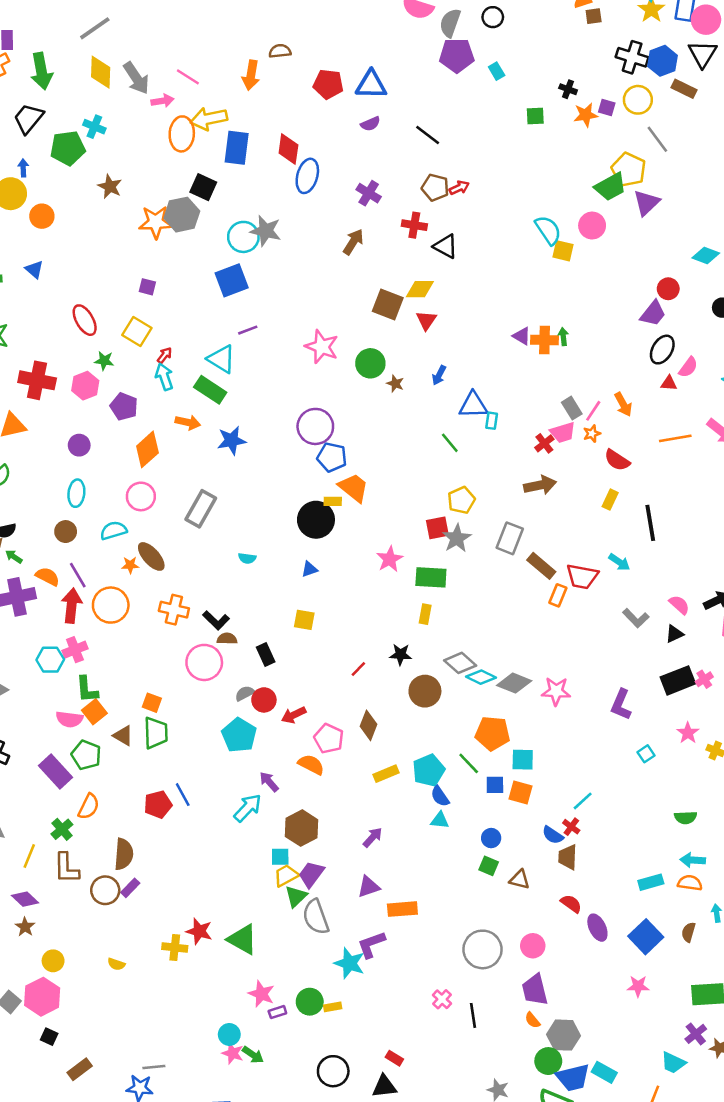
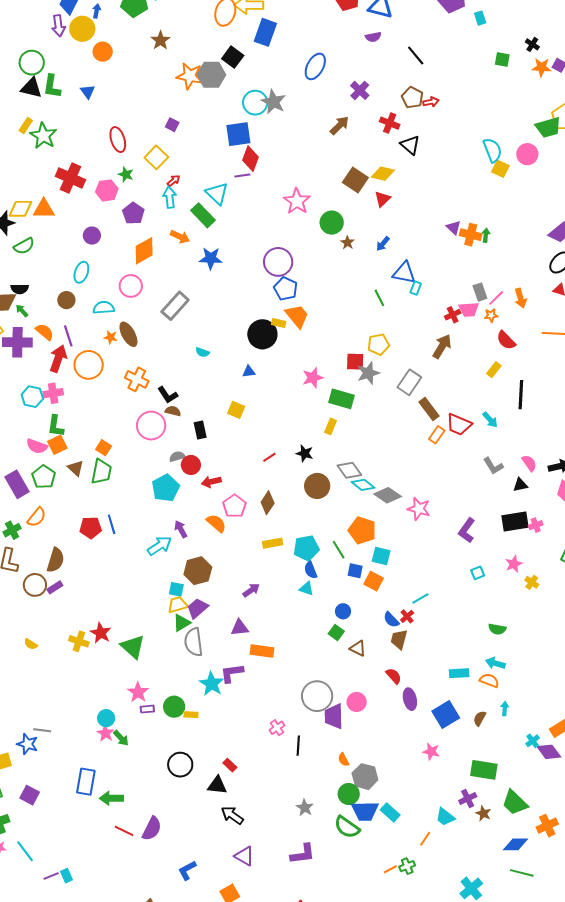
red diamond: (288, 149) -> (250, 159), moved
brown arrow: (540, 485) -> (442, 346), turned -60
purple trapezoid: (535, 990) -> (334, 716), moved

